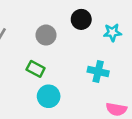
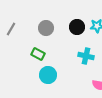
black circle: (81, 19) -> (77, 27), moved

